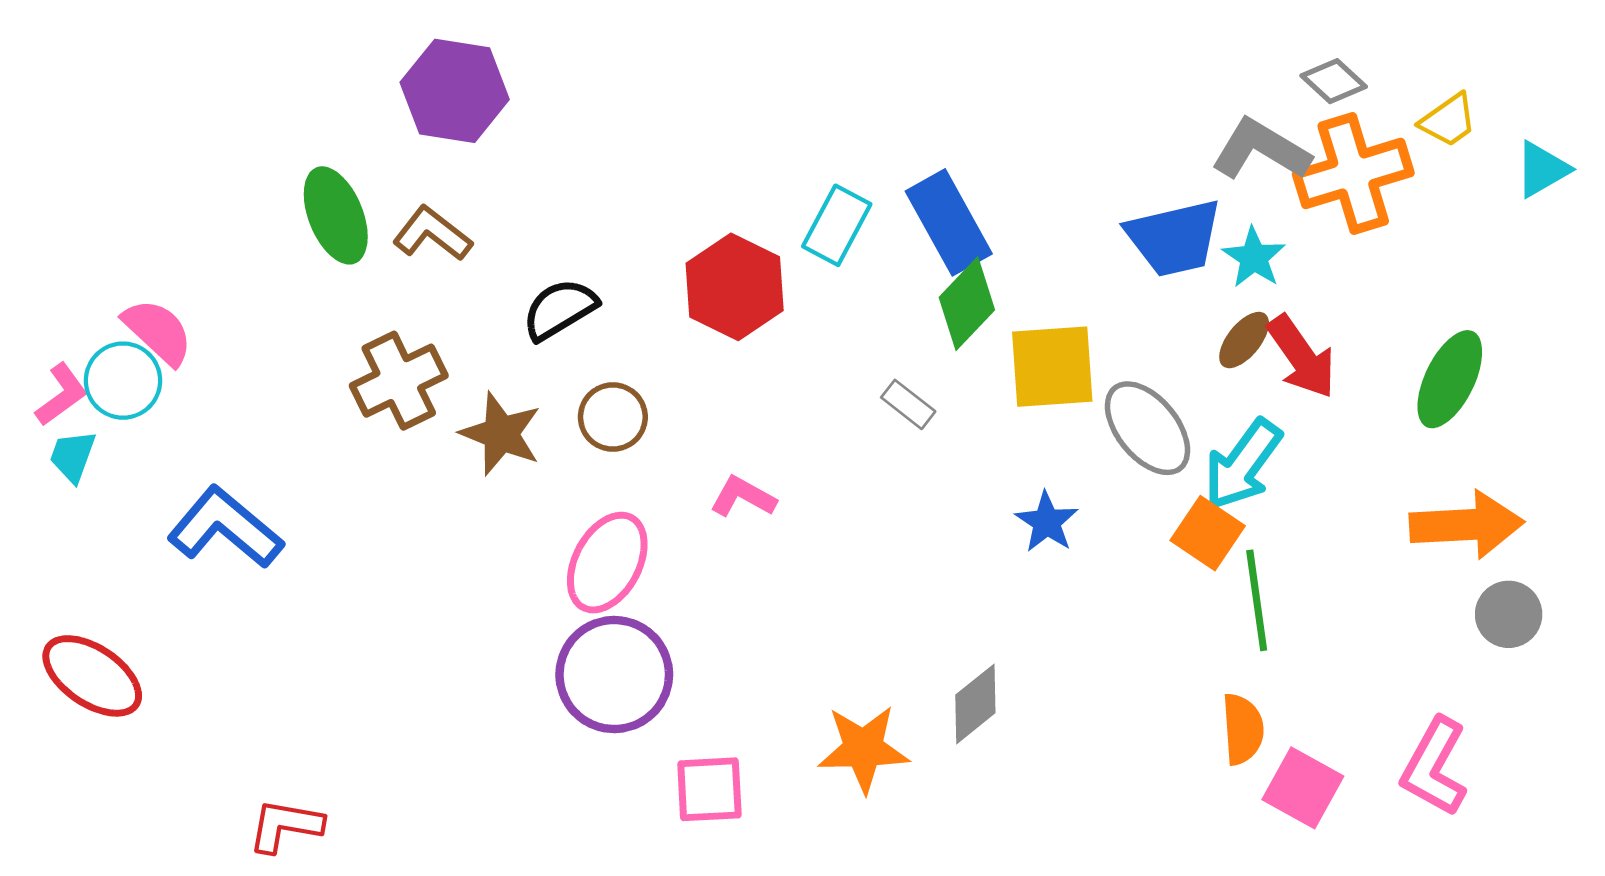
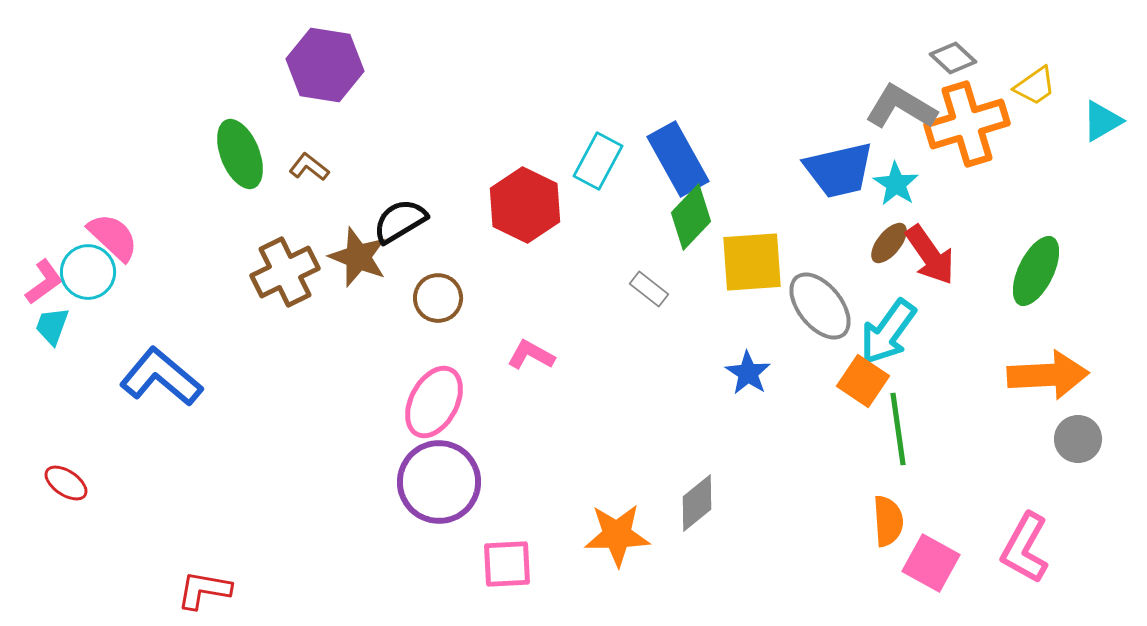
brown L-shape: (432, 234) -> (309, 167), size x0.7
brown star: (501, 434) -> (358, 257), moved
red ellipse: (92, 676) -> (66, 483), size x0.6

